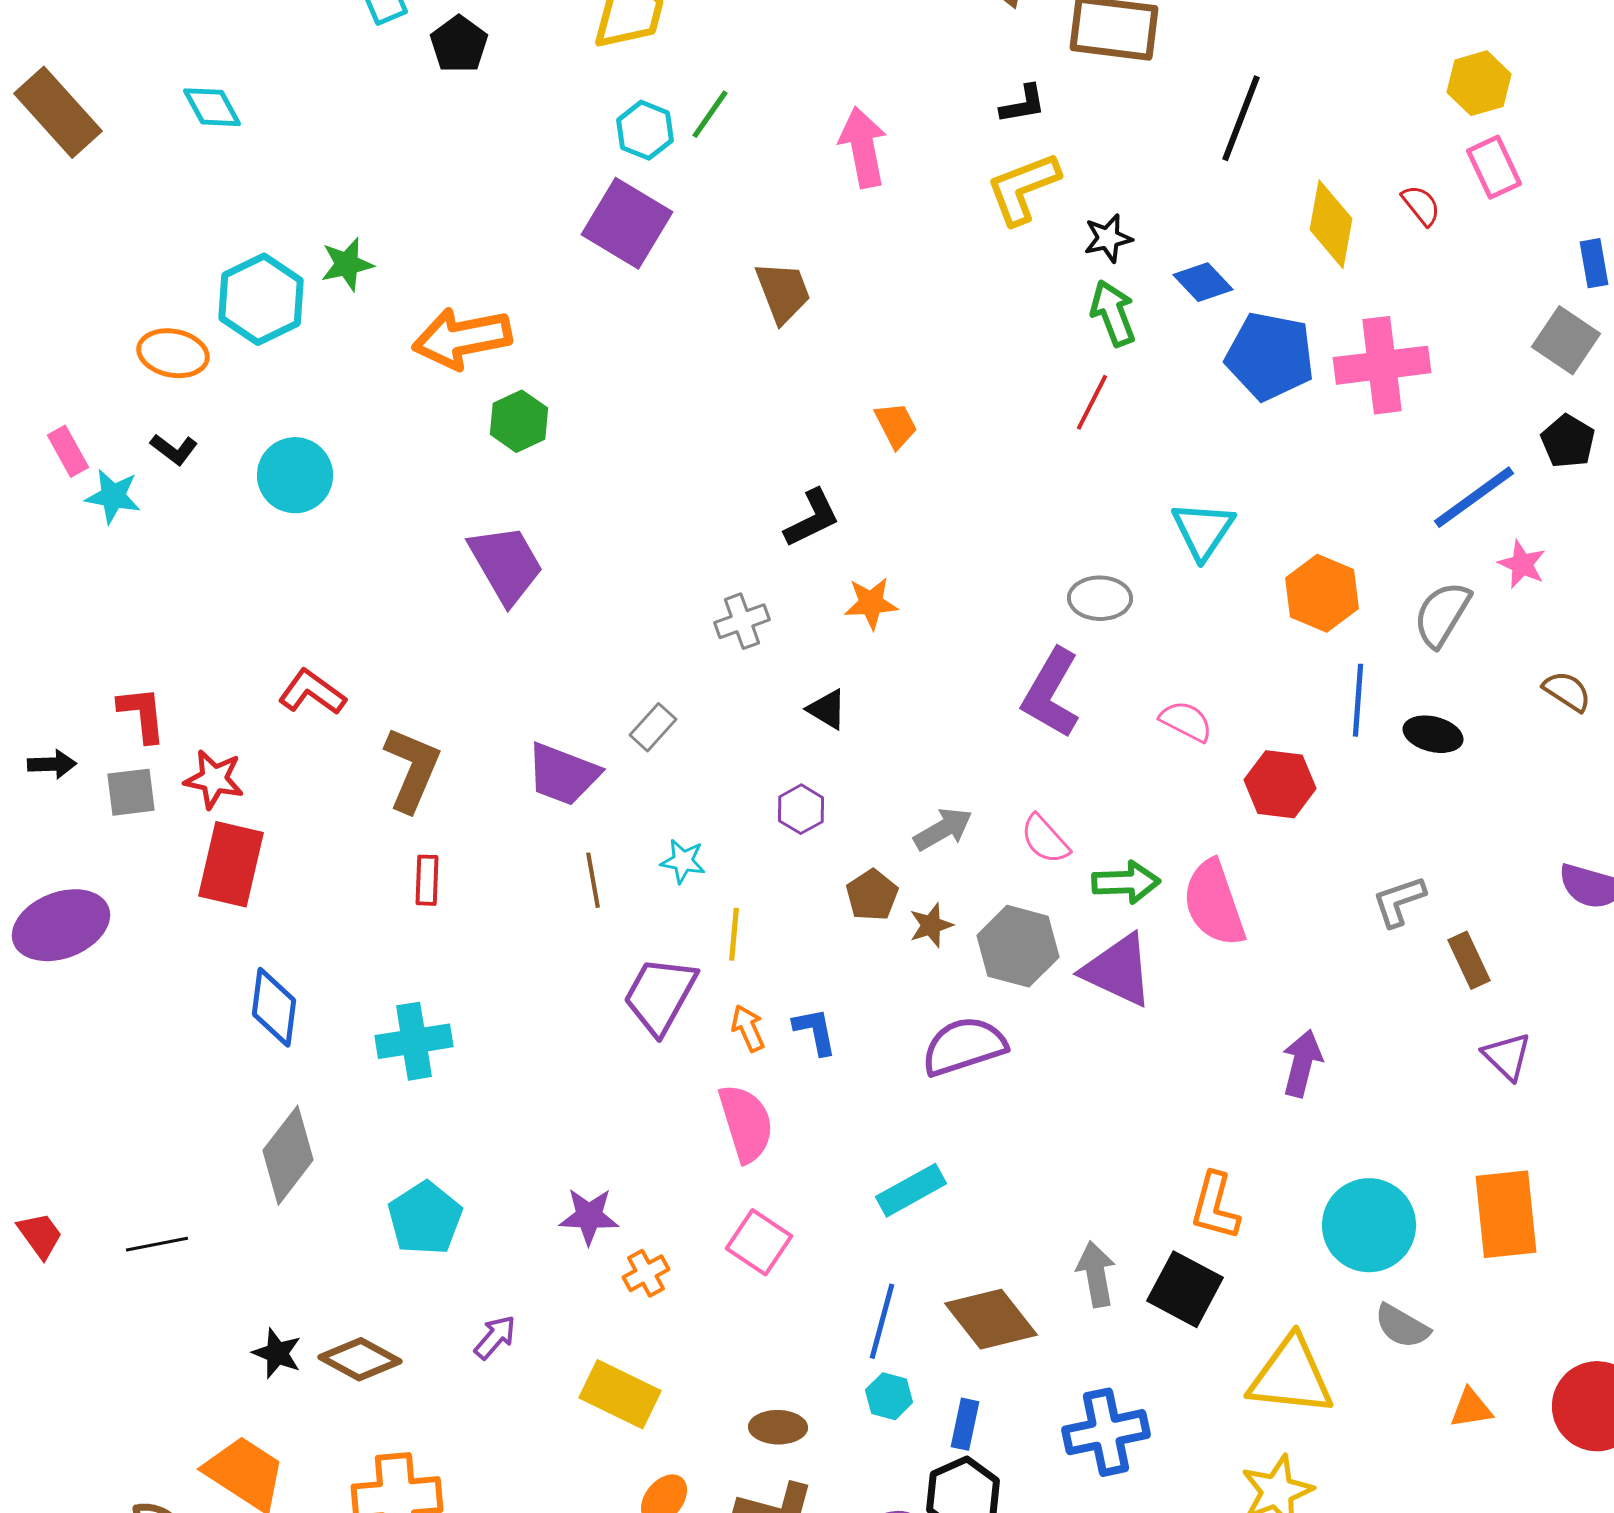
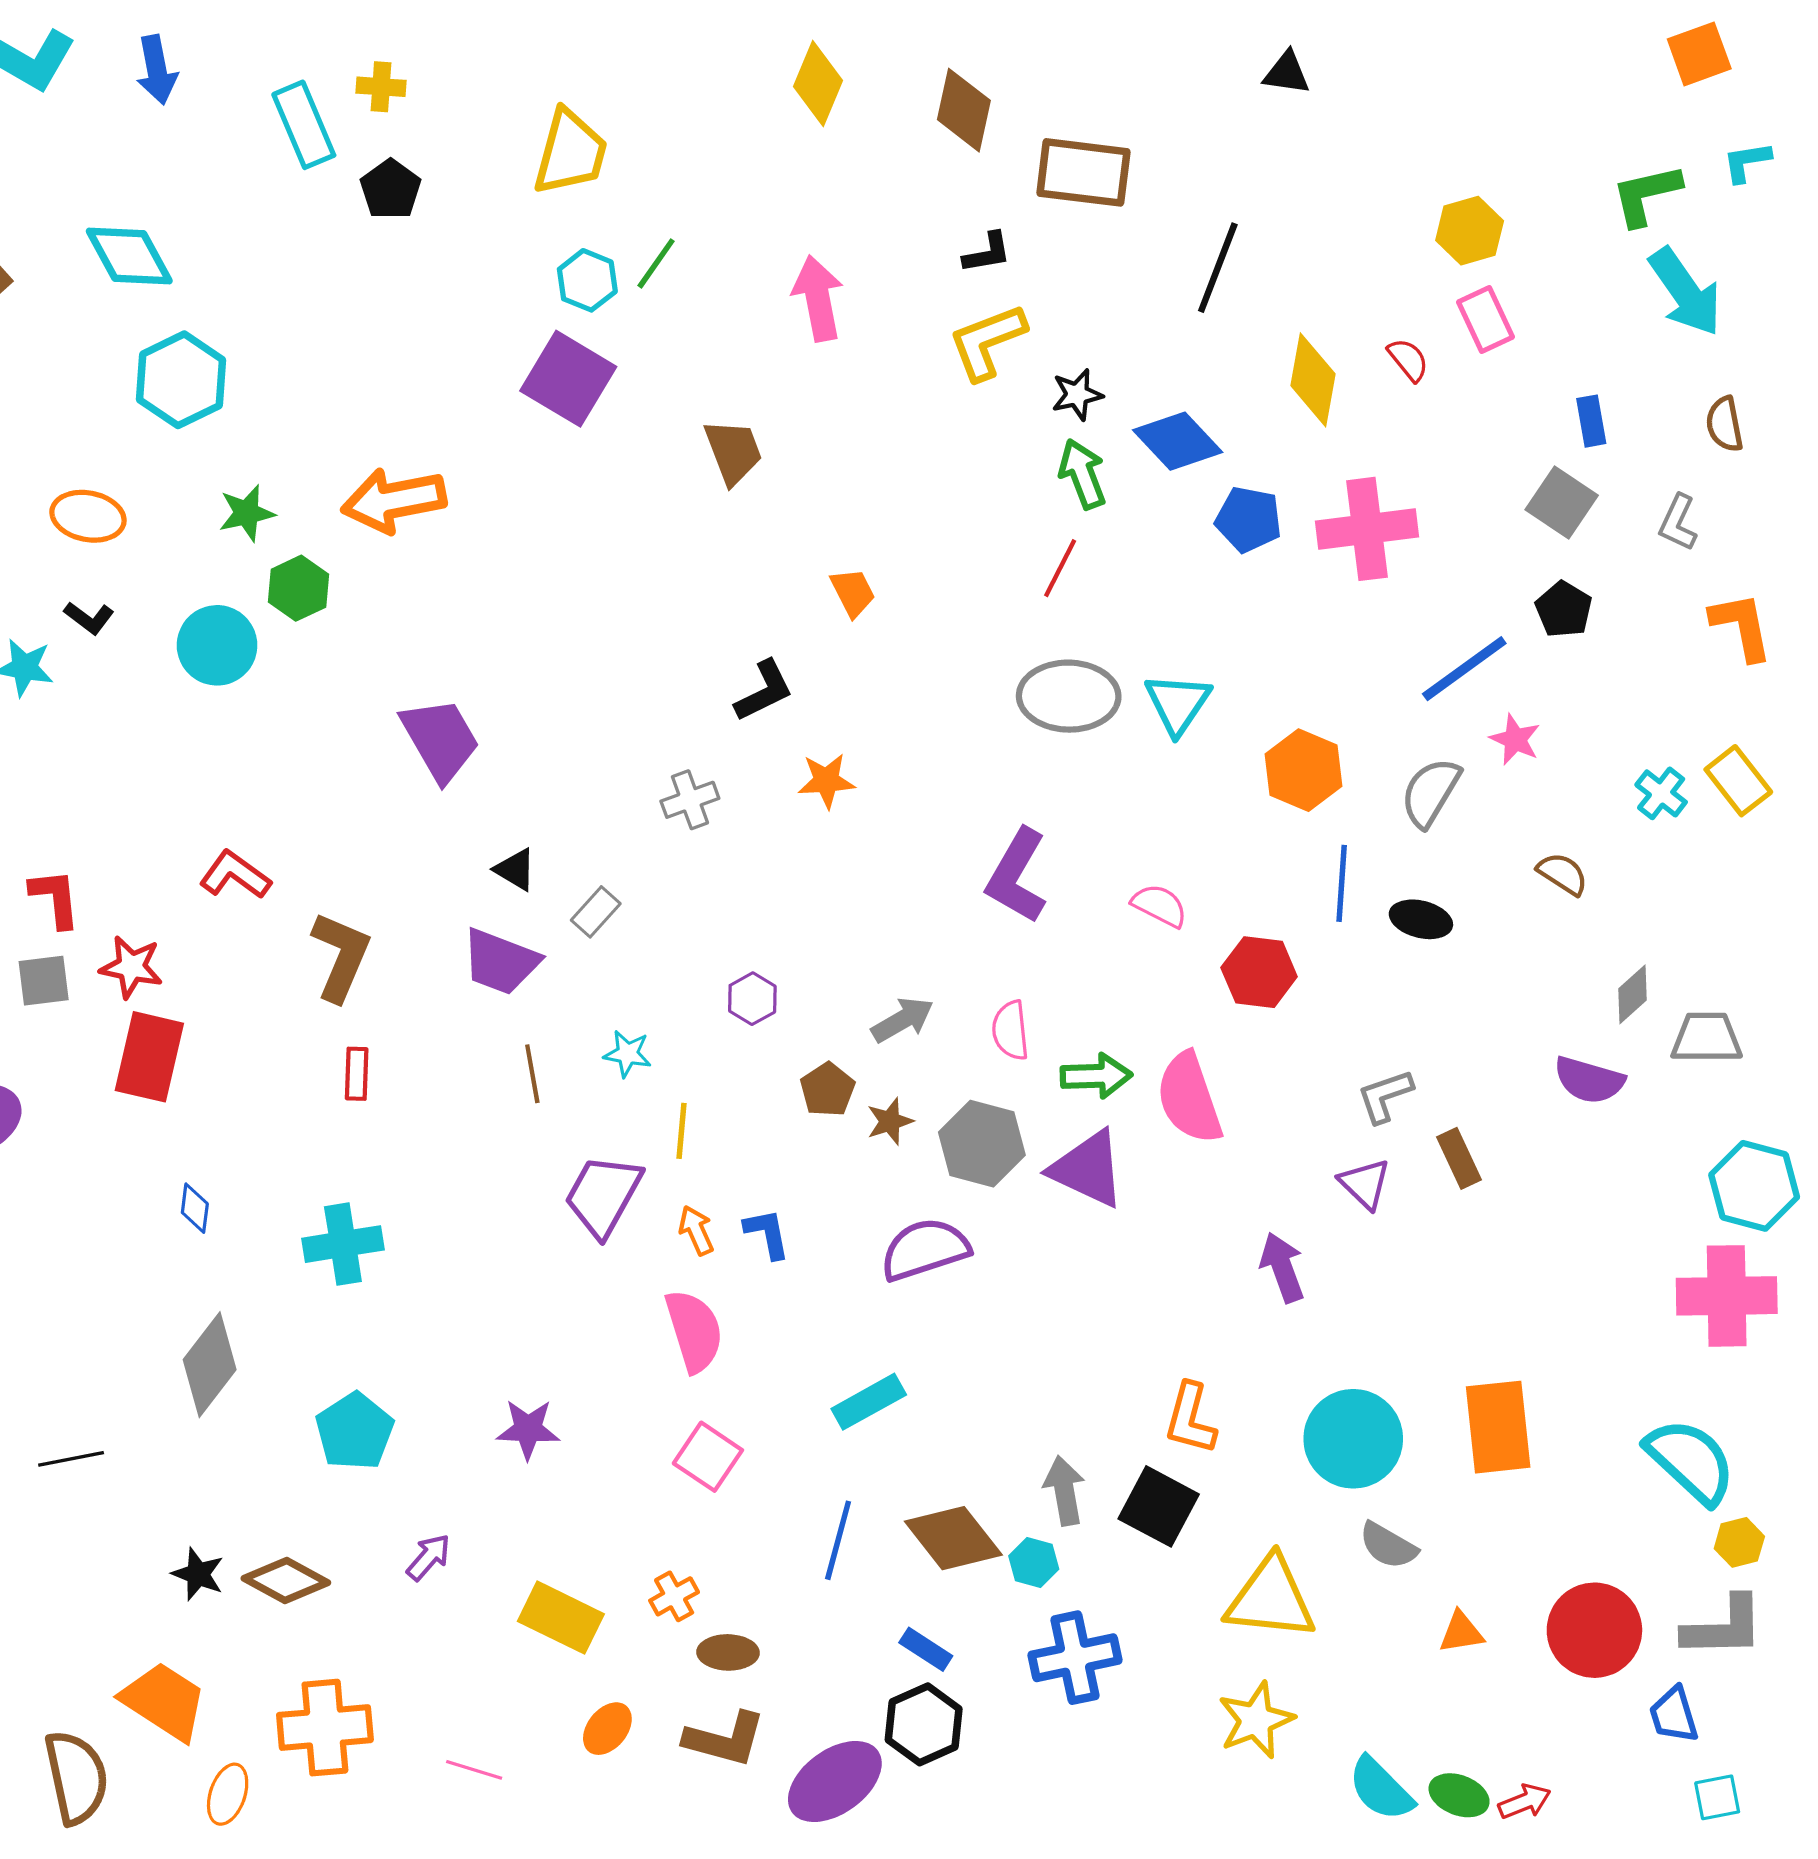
cyan diamond: (212, 107) -> (129, 256), size x1.4
green star: (347, 264) -> (247, 513), moved
blue diamond: (1203, 282) -> (1178, 441), size x1.4
cyan hexagon: (261, 299) -> (181, 380), moved
blue pentagon: (1270, 356) -> (1248, 519), size x0.7
green hexagon: (519, 421) -> (298, 588), moved
gray ellipse: (1100, 598) -> (1069, 696), moved, size x1.5
black triangle: (827, 709) -> (515, 870), moved
pink semicircle: (1045, 839) -> (1010, 1030), turned 36
blue diamond: (274, 1007) -> (195, 1208), size x0.6
purple triangle: (1507, 1056) -> (1365, 1184), moved
purple arrow: (1302, 1063) -> (1282, 1267), turned -34
orange cross: (646, 1273) -> (674, 1596), moved
cyan hexagon: (889, 1396) -> (1034, 1563), moved
blue rectangle: (965, 1424) -> (926, 1649), turned -69

